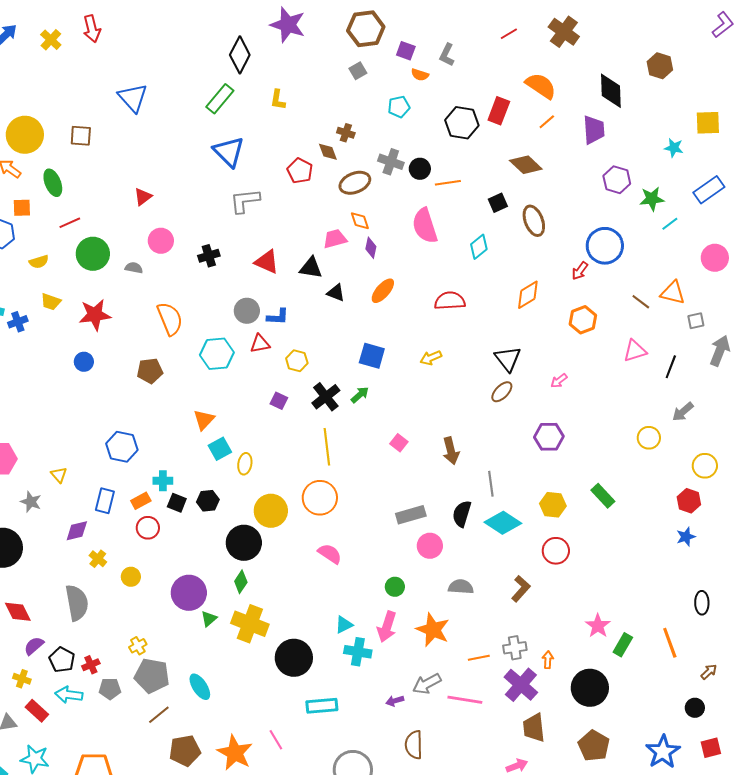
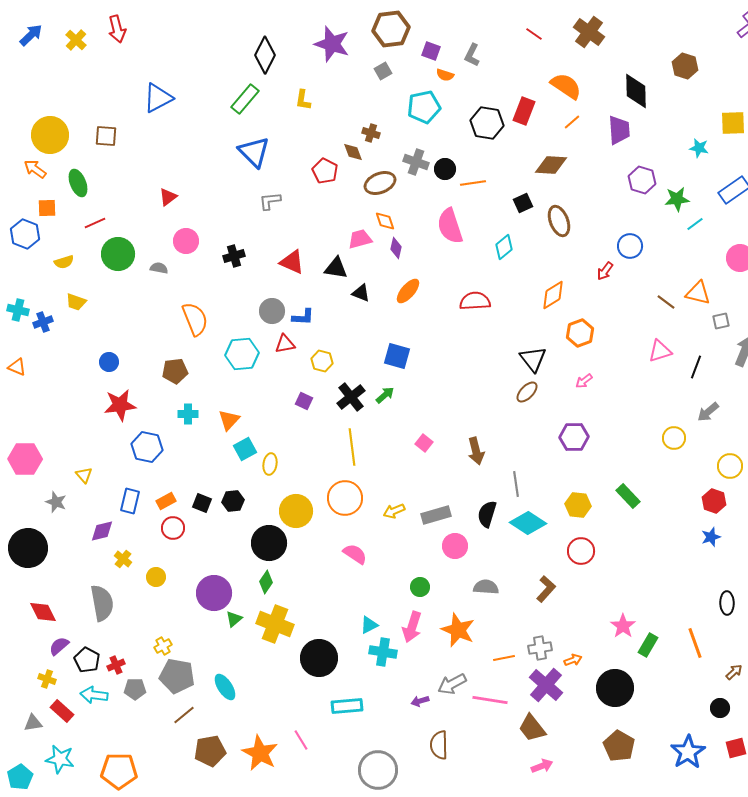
purple star: (288, 25) -> (332, 44), moved
red line: (509, 34) -> (534, 34), turned 66
blue triangle: (133, 98) -> (158, 98), turned 44
cyan pentagon: (399, 107) -> (424, 107), size x1.5
brown diamond: (526, 165) -> (551, 165), turned -40
gray L-shape: (245, 201) -> (270, 201), size x0.7
blue circle: (605, 246) -> (630, 246), size x0.7
red star: (95, 315) -> (120, 405), moved
orange hexagon: (583, 320) -> (580, 333), moved
yellow arrow: (431, 358) -> (394, 511), moved
cyan cross: (163, 481) -> (188, 414), moved
orange arrow: (548, 660) -> (573, 660), turned 66
brown trapezoid: (534, 728) -> (532, 728), moved, turned -32

